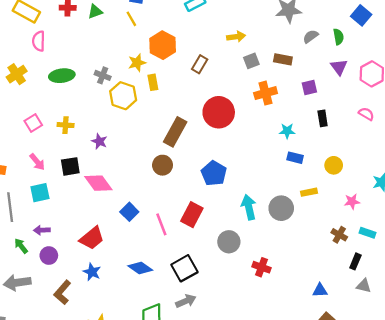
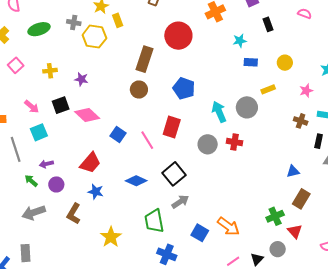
pink square: (33, 123) -> (16, 65), moved
red cross: (261, 267) -> (235, 142), moved

